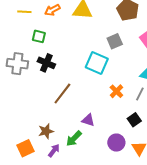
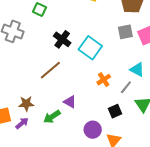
gray square: (115, 41) -> (125, 32), moved
black cross: (46, 63) -> (62, 39), moved
purple arrow: (54, 151) -> (22, 123), moved

